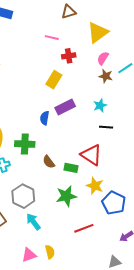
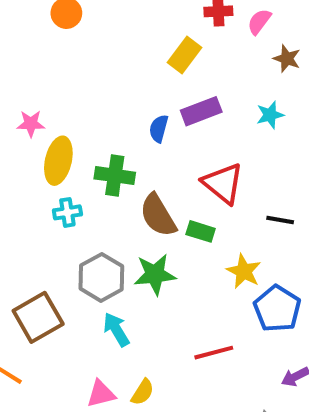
pink semicircle: (103, 58) -> (259, 22), moved
black line: (106, 127) -> (280, 220), moved
red triangle: (91, 155) -> (223, 183), moved
brown semicircle: (49, 162) -> (158, 215), size x1.6
green star: (66, 196) -> (155, 274), moved
yellow semicircle: (50, 252) -> (143, 392), turned 40

